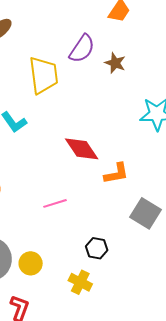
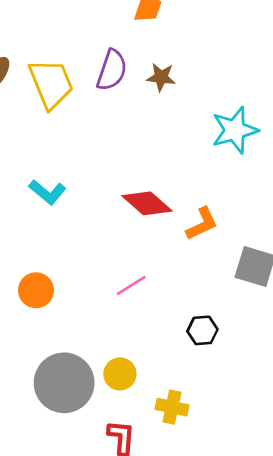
yellow trapezoid: (43, 75) -> (51, 84), moved
yellow cross: (80, 282) -> (172, 407), moved

